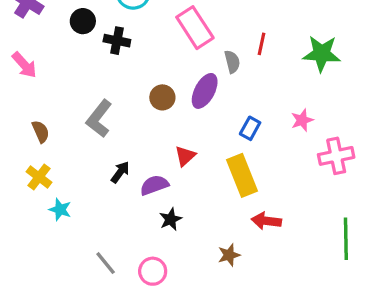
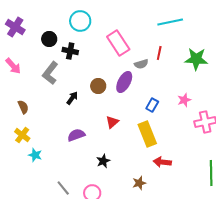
gray semicircle: (232, 62) -> (141, 64), turned 88
gray L-shape: (99, 119) -> (50, 73), moved
black arrow: (120, 172) -> (72, 98), moved
purple semicircle: (154, 185) -> (76, 135), moved

